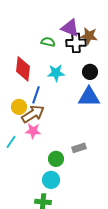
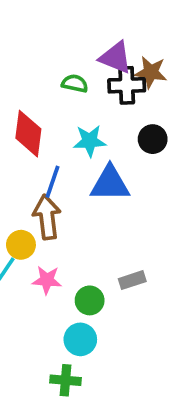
blue triangle: (89, 97) -> (110, 184), moved
yellow circle: (19, 107) -> (21, 245), moved
brown arrow: (33, 114) -> (47, 217), turned -65
pink star: (33, 131) -> (47, 280), moved

